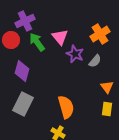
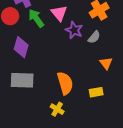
gray rectangle: (23, 104) -> (22, 80), turned 65
yellow rectangle: (107, 109) -> (96, 92), moved, turned 72

